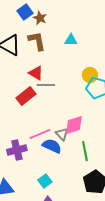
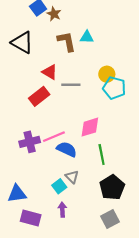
brown L-shape: (37, 41) -> (67, 41), moved
gray line: (46, 85) -> (71, 85), moved
gray triangle: (62, 134) -> (72, 177), moved
purple cross: (17, 150) -> (30, 142), moved

